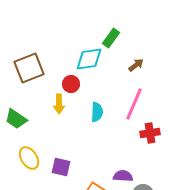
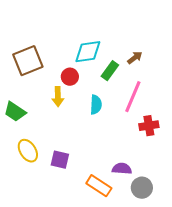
green rectangle: (111, 38) -> (110, 71), moved

